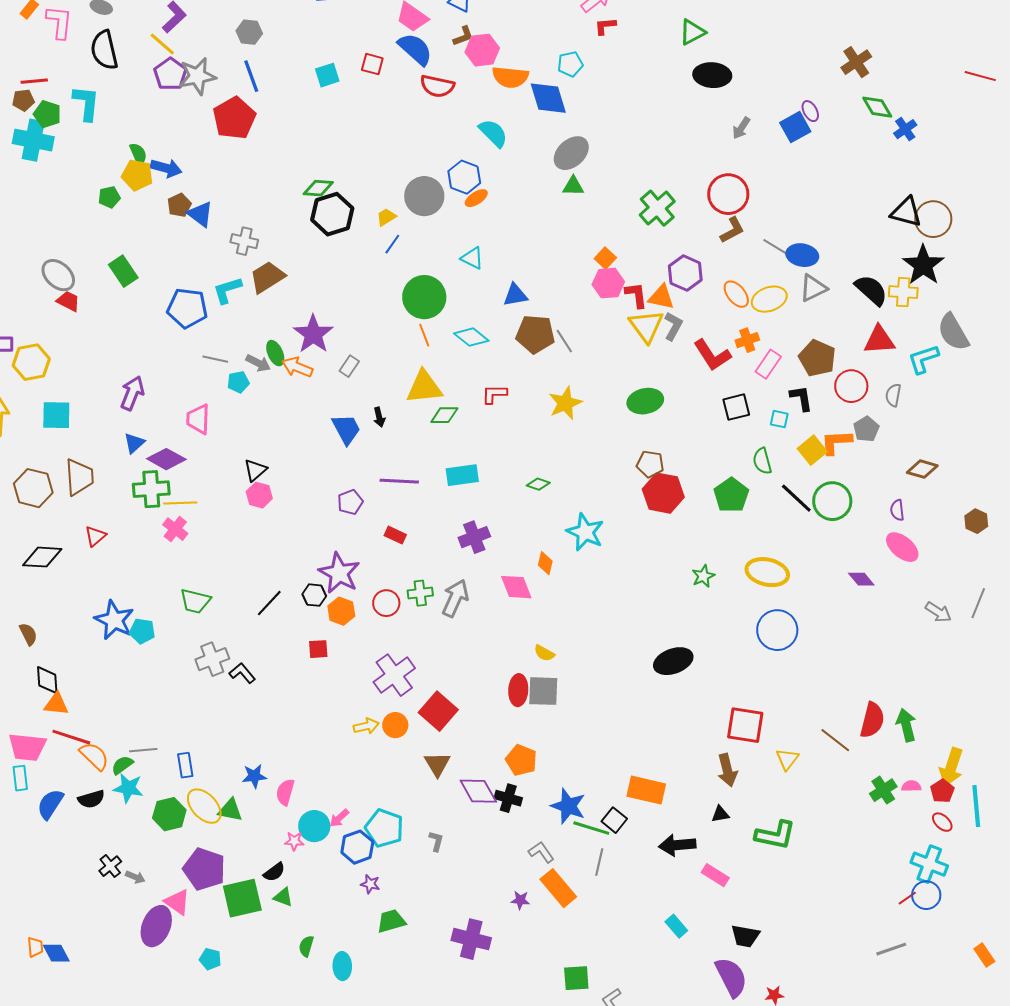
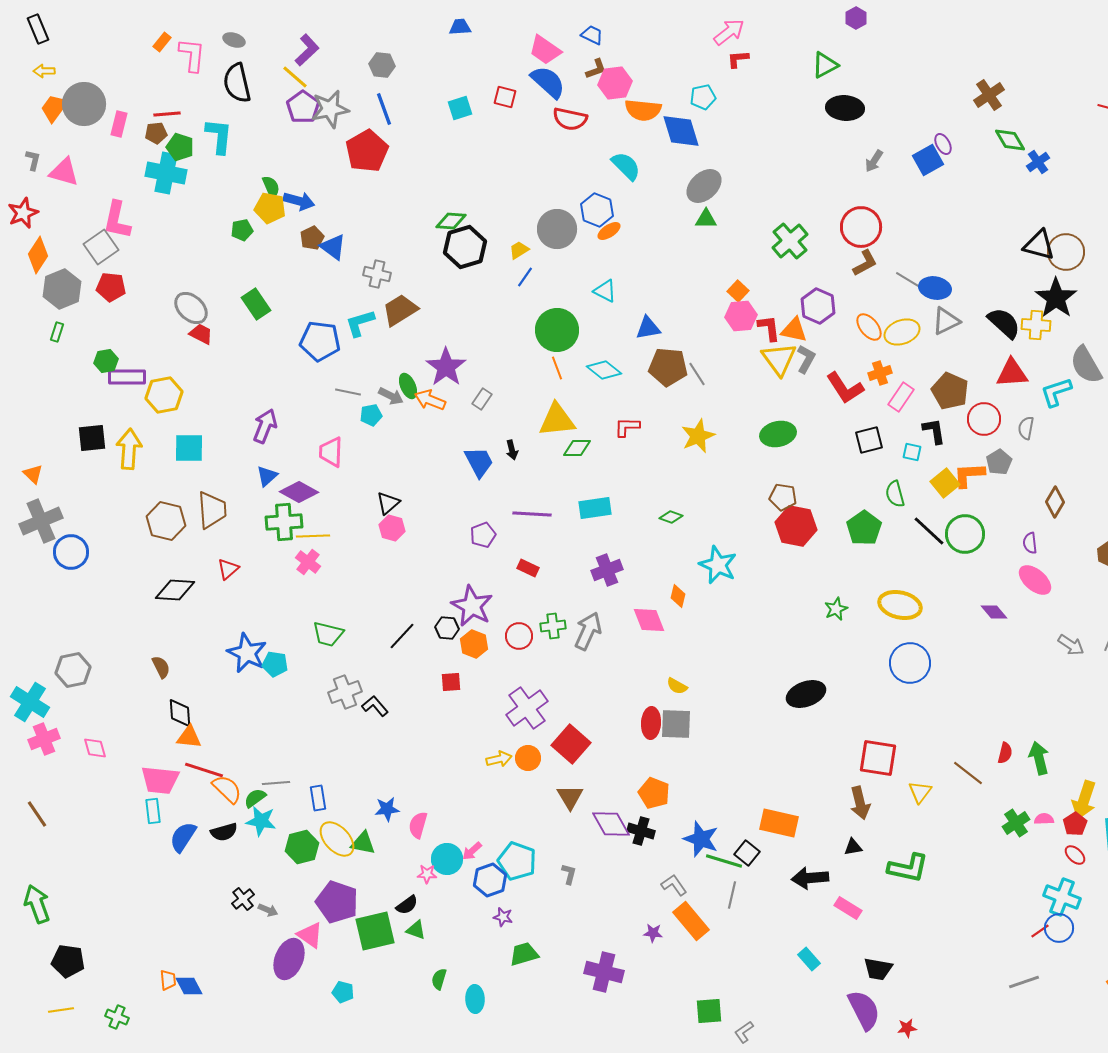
brown diamond: (922, 469) -> (1055, 502), turned -76
red semicircle: (872, 720) -> (1005, 753), size x0.6

